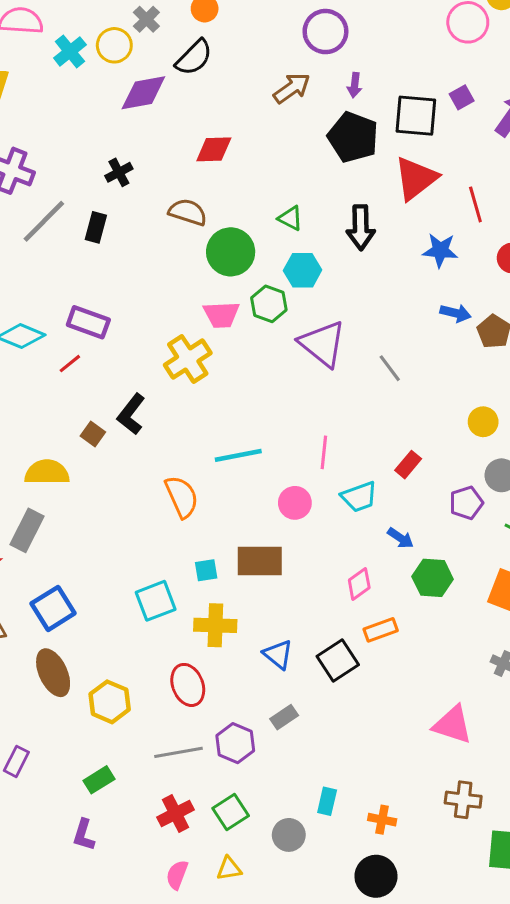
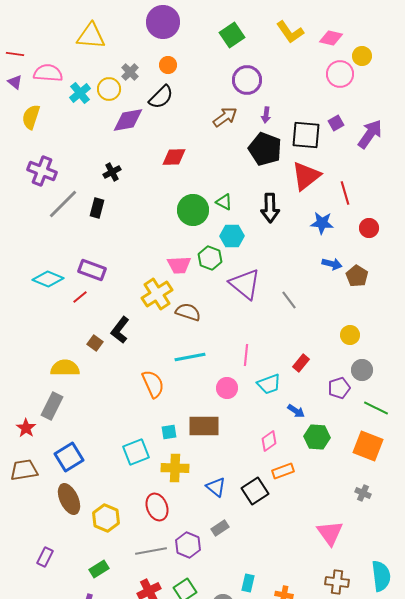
brown semicircle: (188, 212) -> (188, 312), moved
green circle: (231, 252) -> (193, 210), moved
pink triangle: (453, 725) -> (330, 533), turned 36

